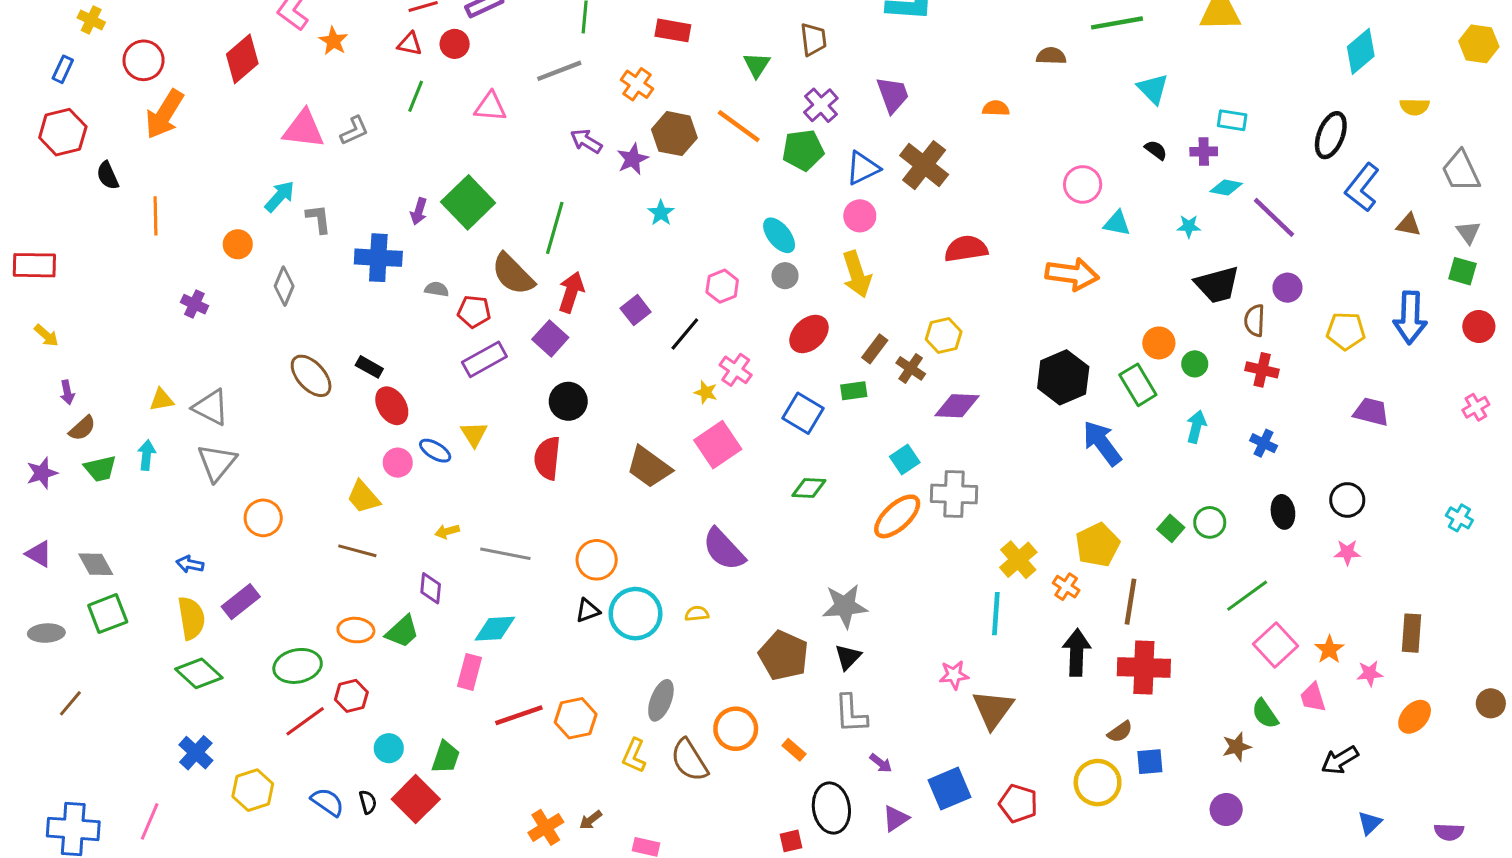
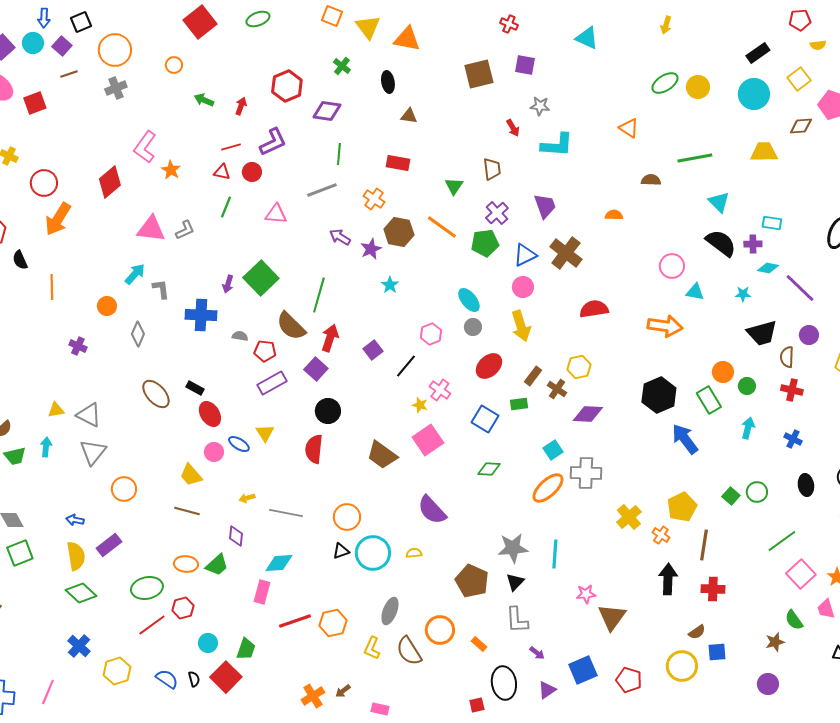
black semicircle: (1156, 150) -> (721, 243), size x2.0
cyan line: (996, 614) -> (555, 554), moved
red cross: (1144, 667) -> (713, 589), size x0.7

